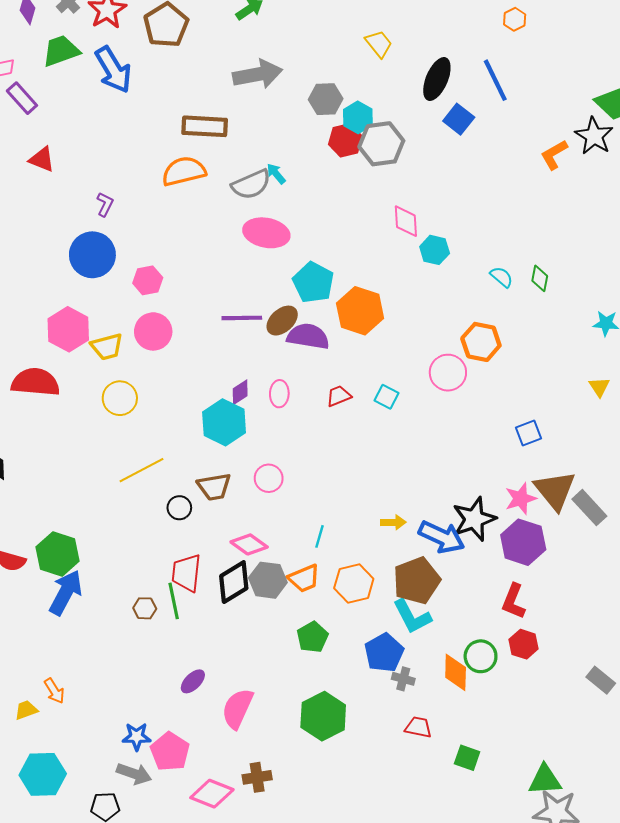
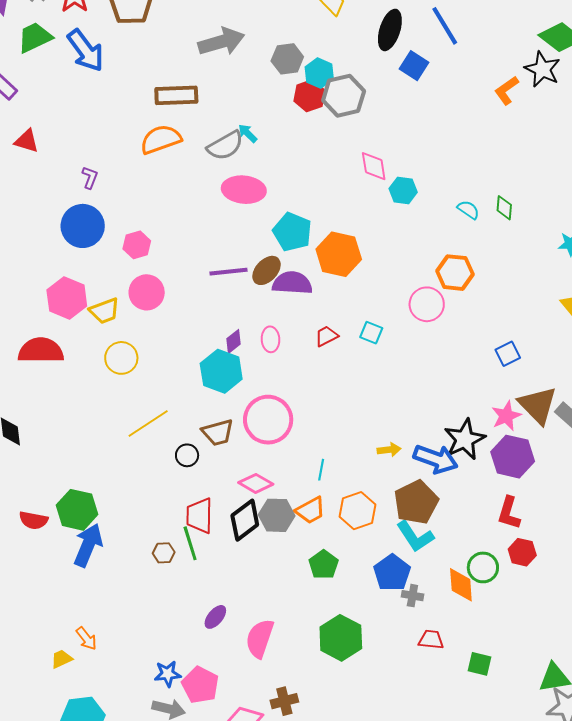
pink circle: (269, 478) -> (268, 420), size x1.8

